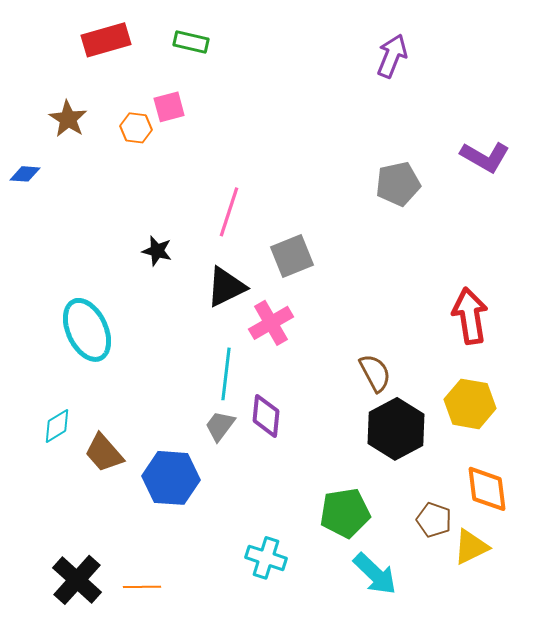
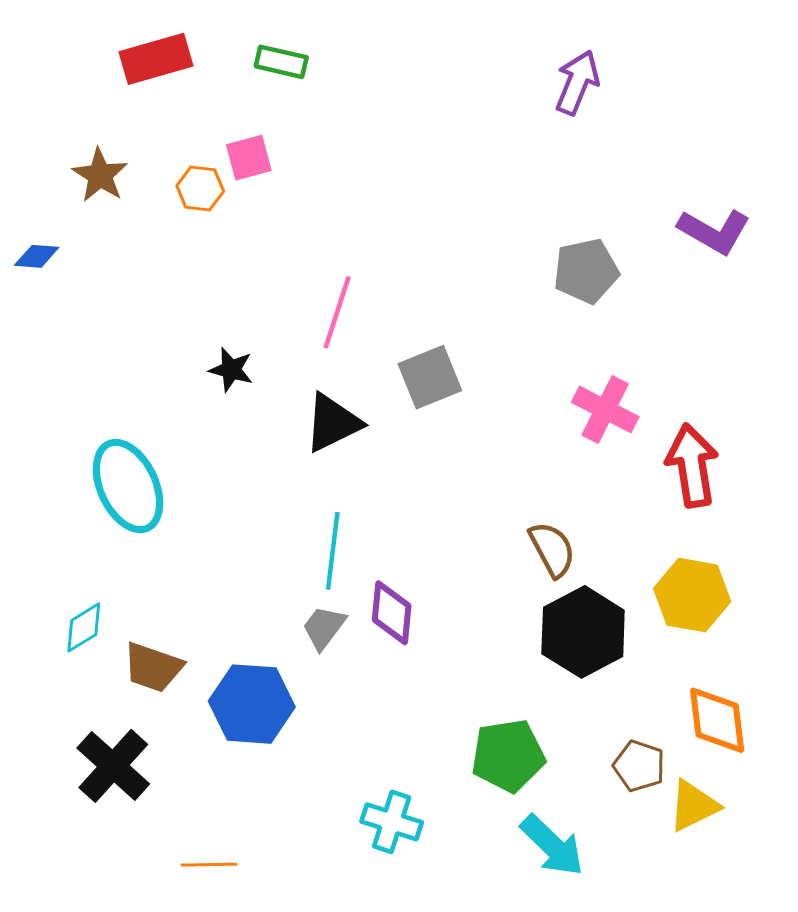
pink cross: (271, 323) -> (605, 409), moved, turned -33
brown trapezoid: (104, 453) -> (153, 667), turned -30
black cross: (77, 580) -> (113, 766), moved

